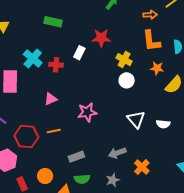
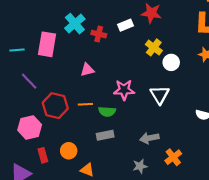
white rectangle: (79, 53) -> (126, 25), turned 32
yellow cross: (124, 60) -> (154, 47), moved
white triangle: (136, 119) -> (160, 95), moved
green semicircle: (82, 179) -> (107, 112), moved

